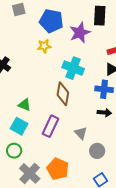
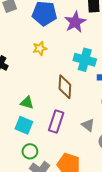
yellow star: (44, 46) -> (40, 48), moved
cyan cross: (73, 68) -> (85, 60), moved
green circle: (14, 151) -> (30, 151), moved

